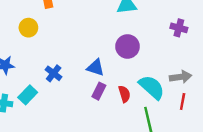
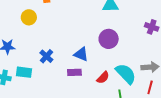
purple rectangle: (99, 91) -> (74, 72), moved, turned 56
red semicircle: (124, 94) -> (103, 78), turned 56
cyan rectangle: (28, 95) -> (24, 72), turned 49

